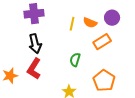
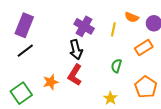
purple cross: (34, 14) -> (84, 26), moved, turned 36
orange semicircle: (90, 23) -> (132, 17), moved

